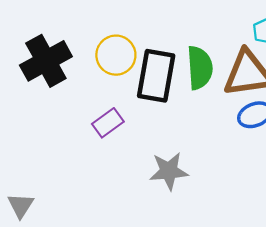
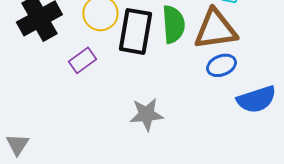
purple rectangle: (108, 123) -> (82, 60), moved

